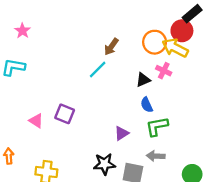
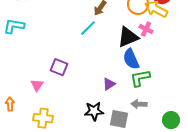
black triangle: (143, 80) -> (128, 37), size x1.6
blue semicircle: (147, 105) -> (131, 59), size x1.5
pink triangle: (36, 121) -> (37, 85), moved, turned 32

